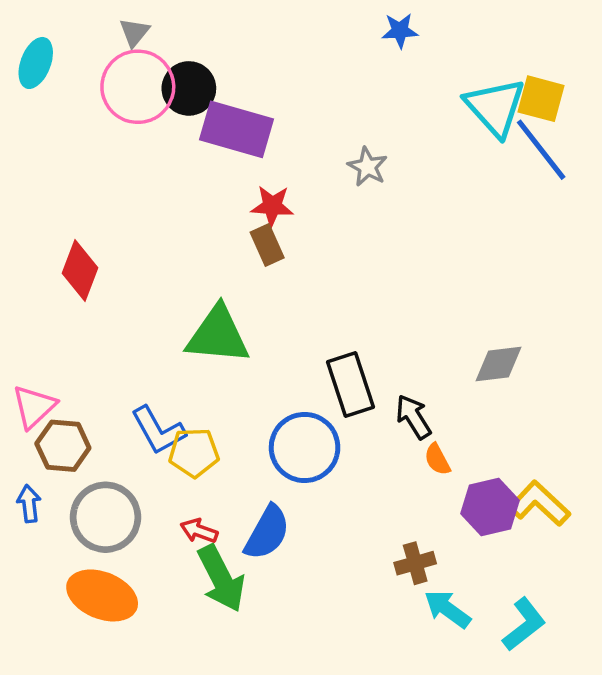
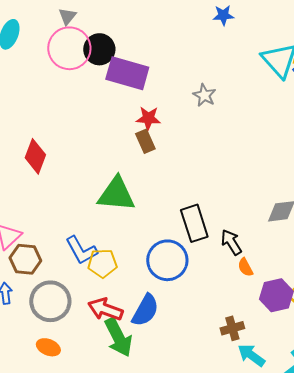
red arrow: (199, 531) -> (105, 309), size x1.6
orange ellipse: (102, 595) -> (48, 347), size x0.6

